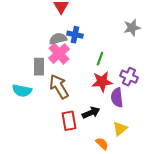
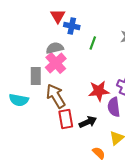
blue cross: (75, 35) -> (72, 26), moved
green line: (100, 59) -> (93, 43), moved
red rectangle: (69, 121) -> (66, 119), moved

